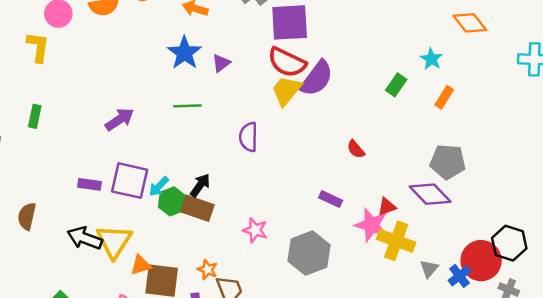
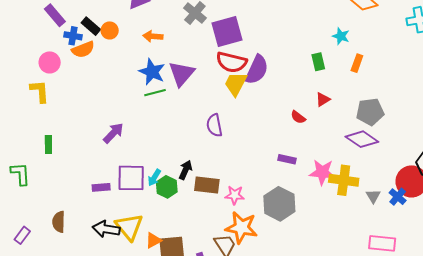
purple triangle: (221, 63) -> (182, 74), size x1.8
green rectangle: (396, 85) -> (318, 62), turned -36
green line: (187, 106) -> (155, 93), moved
red triangle: (387, 207) -> (323, 99), moved
brown rectangle: (197, 208) -> (207, 185), moved
orange star: (207, 269) -> (241, 228), moved, size x2.0

